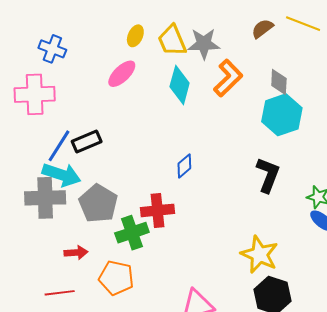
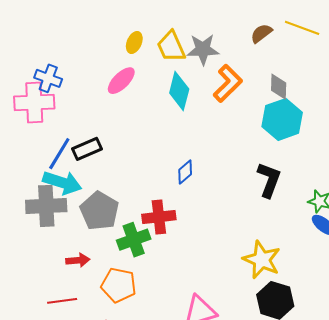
blue cross: (52, 49) -> (48, 78), moved

